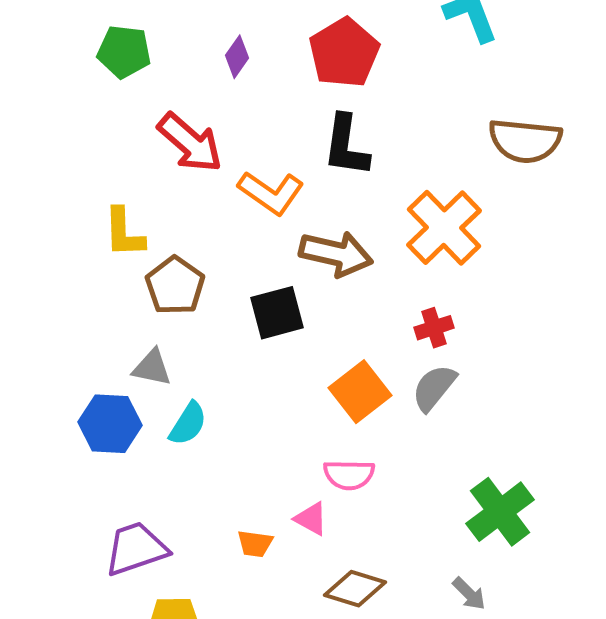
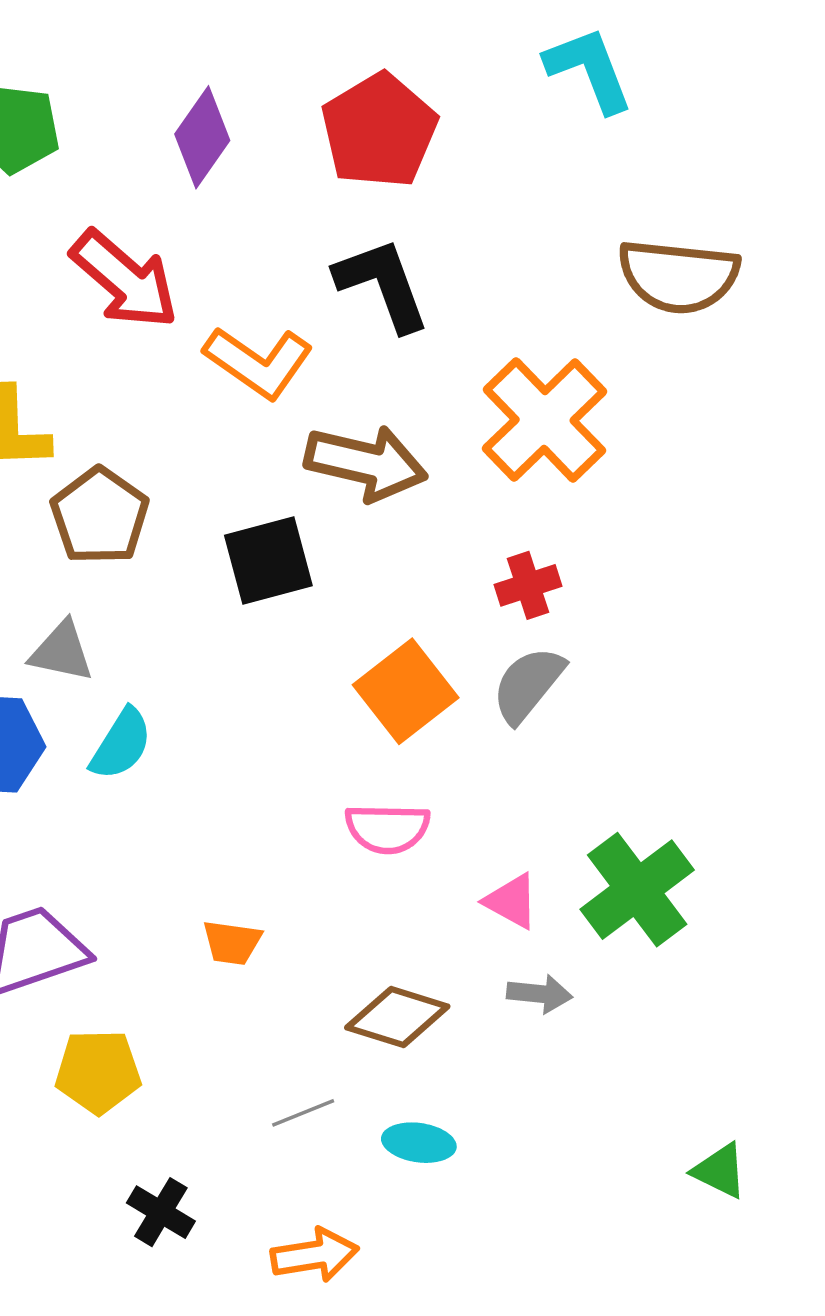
purple diamond: (237, 57) -> (202, 137), size x1.4
black L-shape: (346, 146) -> (382, 284), turned 152
pink triangle: (311, 519) -> (511, 901), moved
gray arrow: (469, 594) -> (540, 994), moved, turned -39

